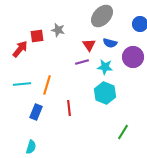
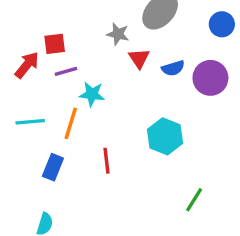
gray star: (58, 30) -> (118, 34), moved
blue semicircle: (110, 43) -> (173, 68), moved, turned -32
purple line: (82, 62) -> (66, 71), moved
cyan star: (105, 67) -> (92, 94), moved

